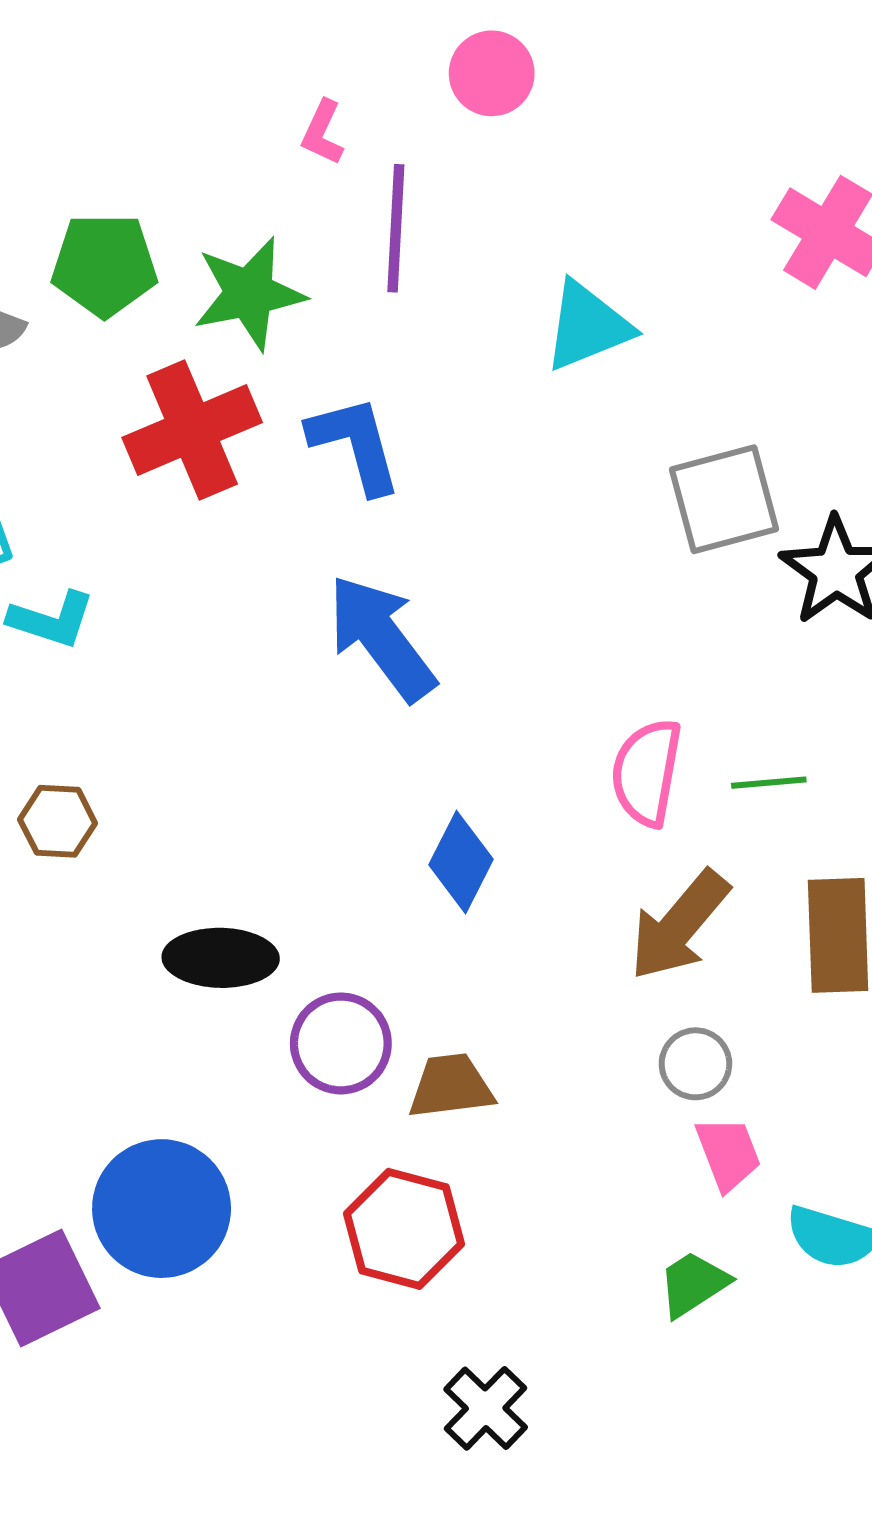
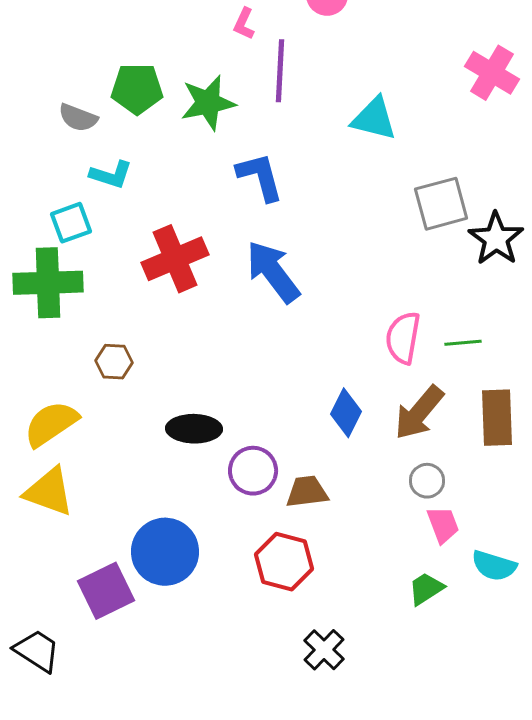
cyan triangle: (587, 326) -> (374, 119), turned 36
red cross: (192, 430) -> (175, 259), moved
cyan L-shape: (51, 620) -> (111, 175), moved
blue diamond: (461, 862) -> (346, 413), moved

